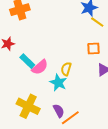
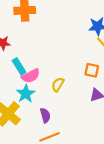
cyan star: (58, 83) -> (26, 94), moved
purple semicircle: (59, 111) -> (45, 115), moved

